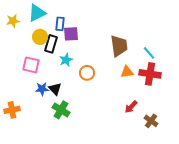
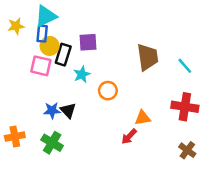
blue rectangle: (60, 24) -> (42, 34), moved
pink square: (31, 65) -> (41, 66), moved
orange triangle: (127, 72) -> (143, 118), moved
red cross: (150, 74) -> (185, 107), moved
red arrow: (131, 107) -> (129, 137), moved
green cross: (61, 110) -> (52, 143), moved

